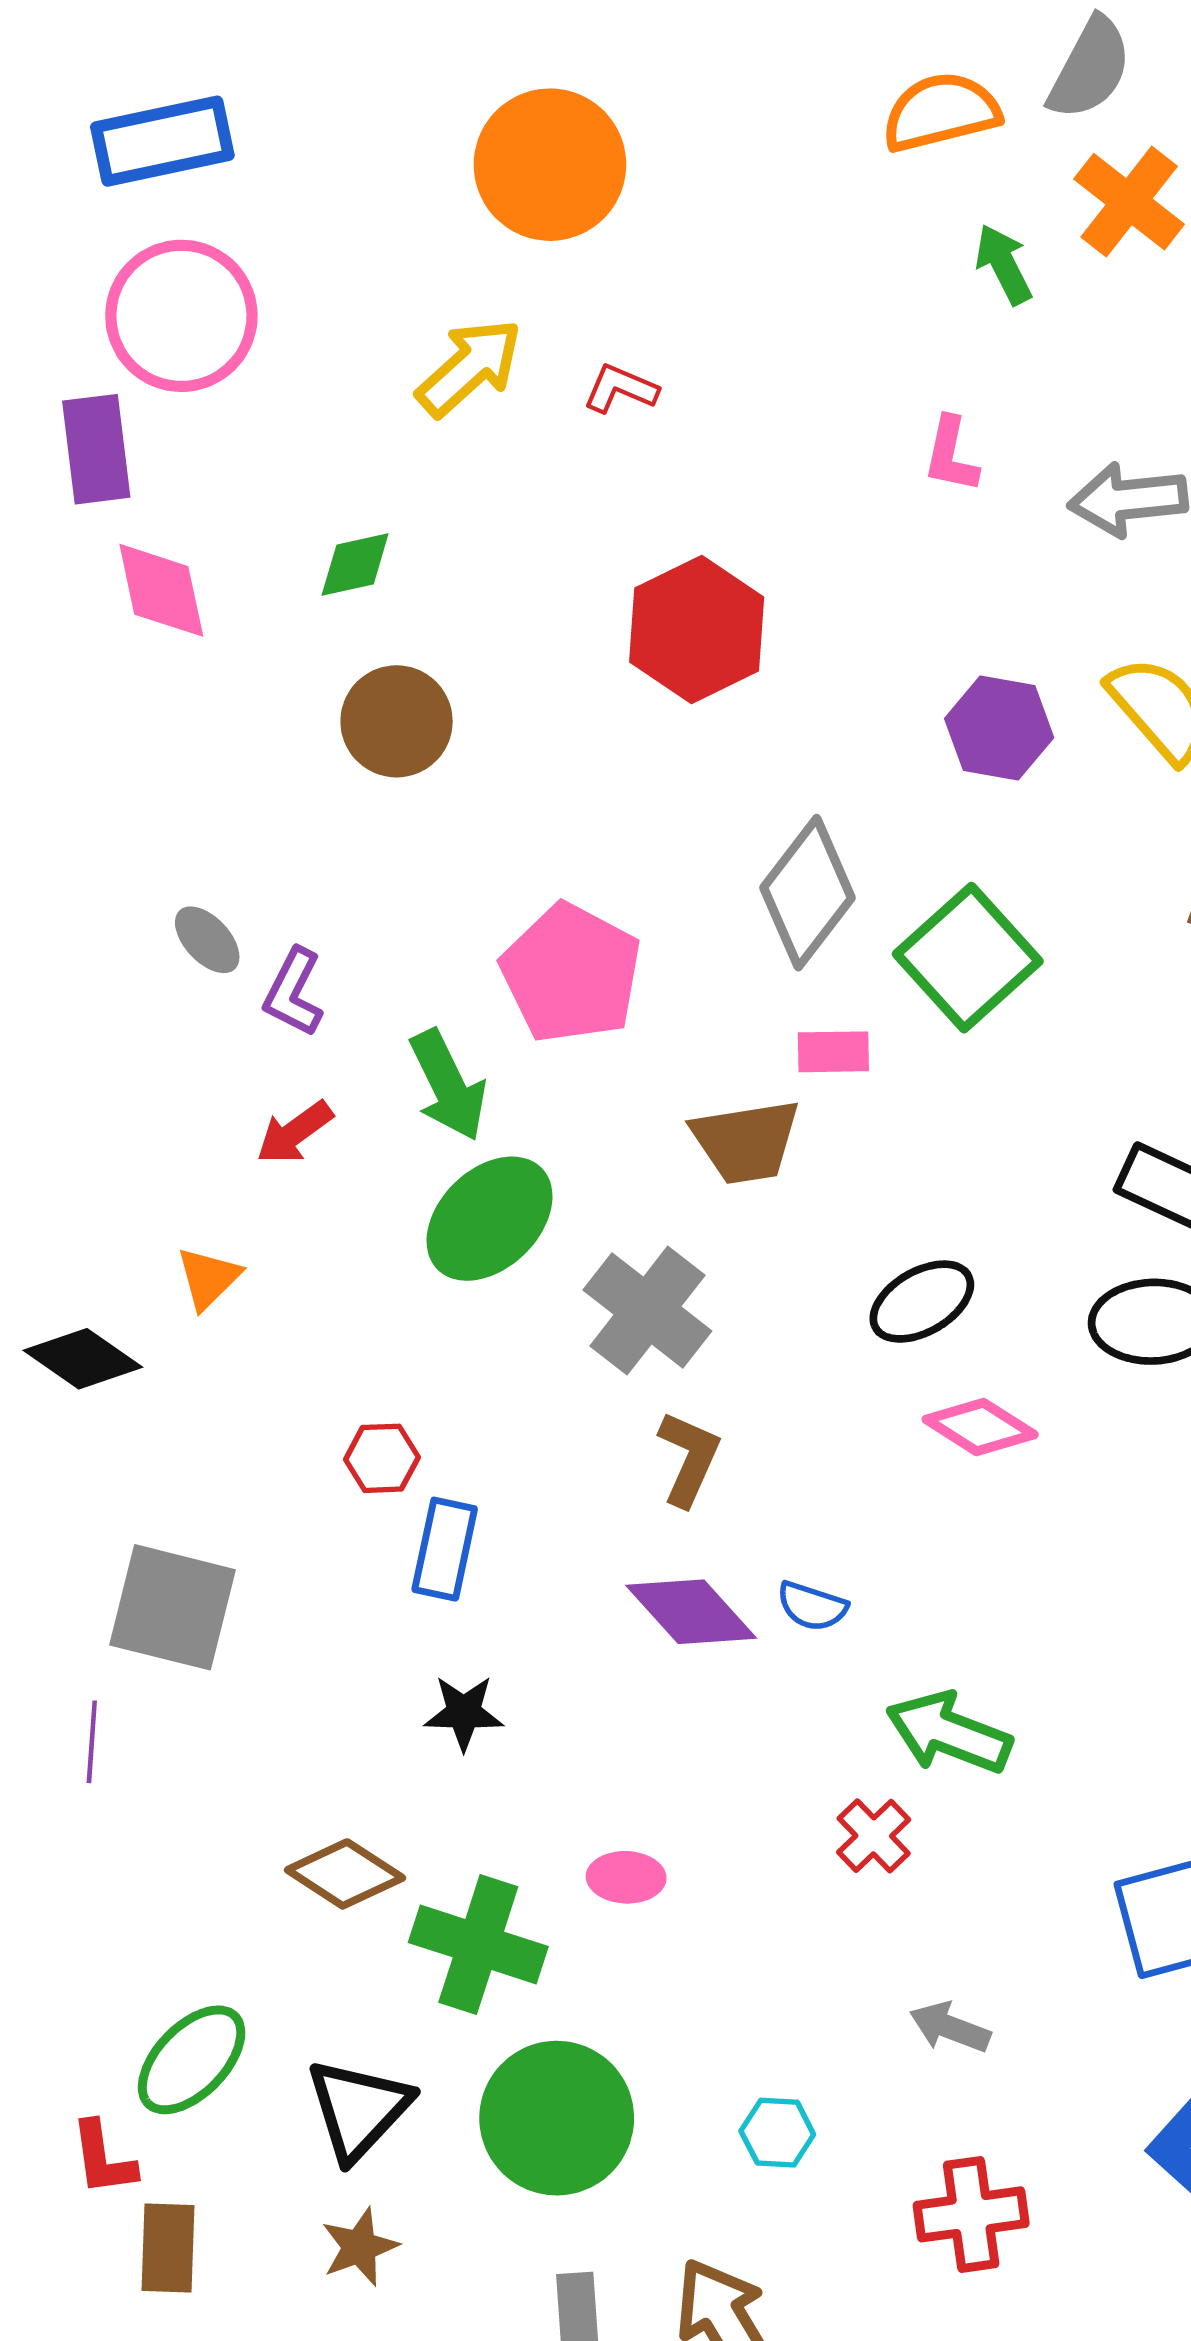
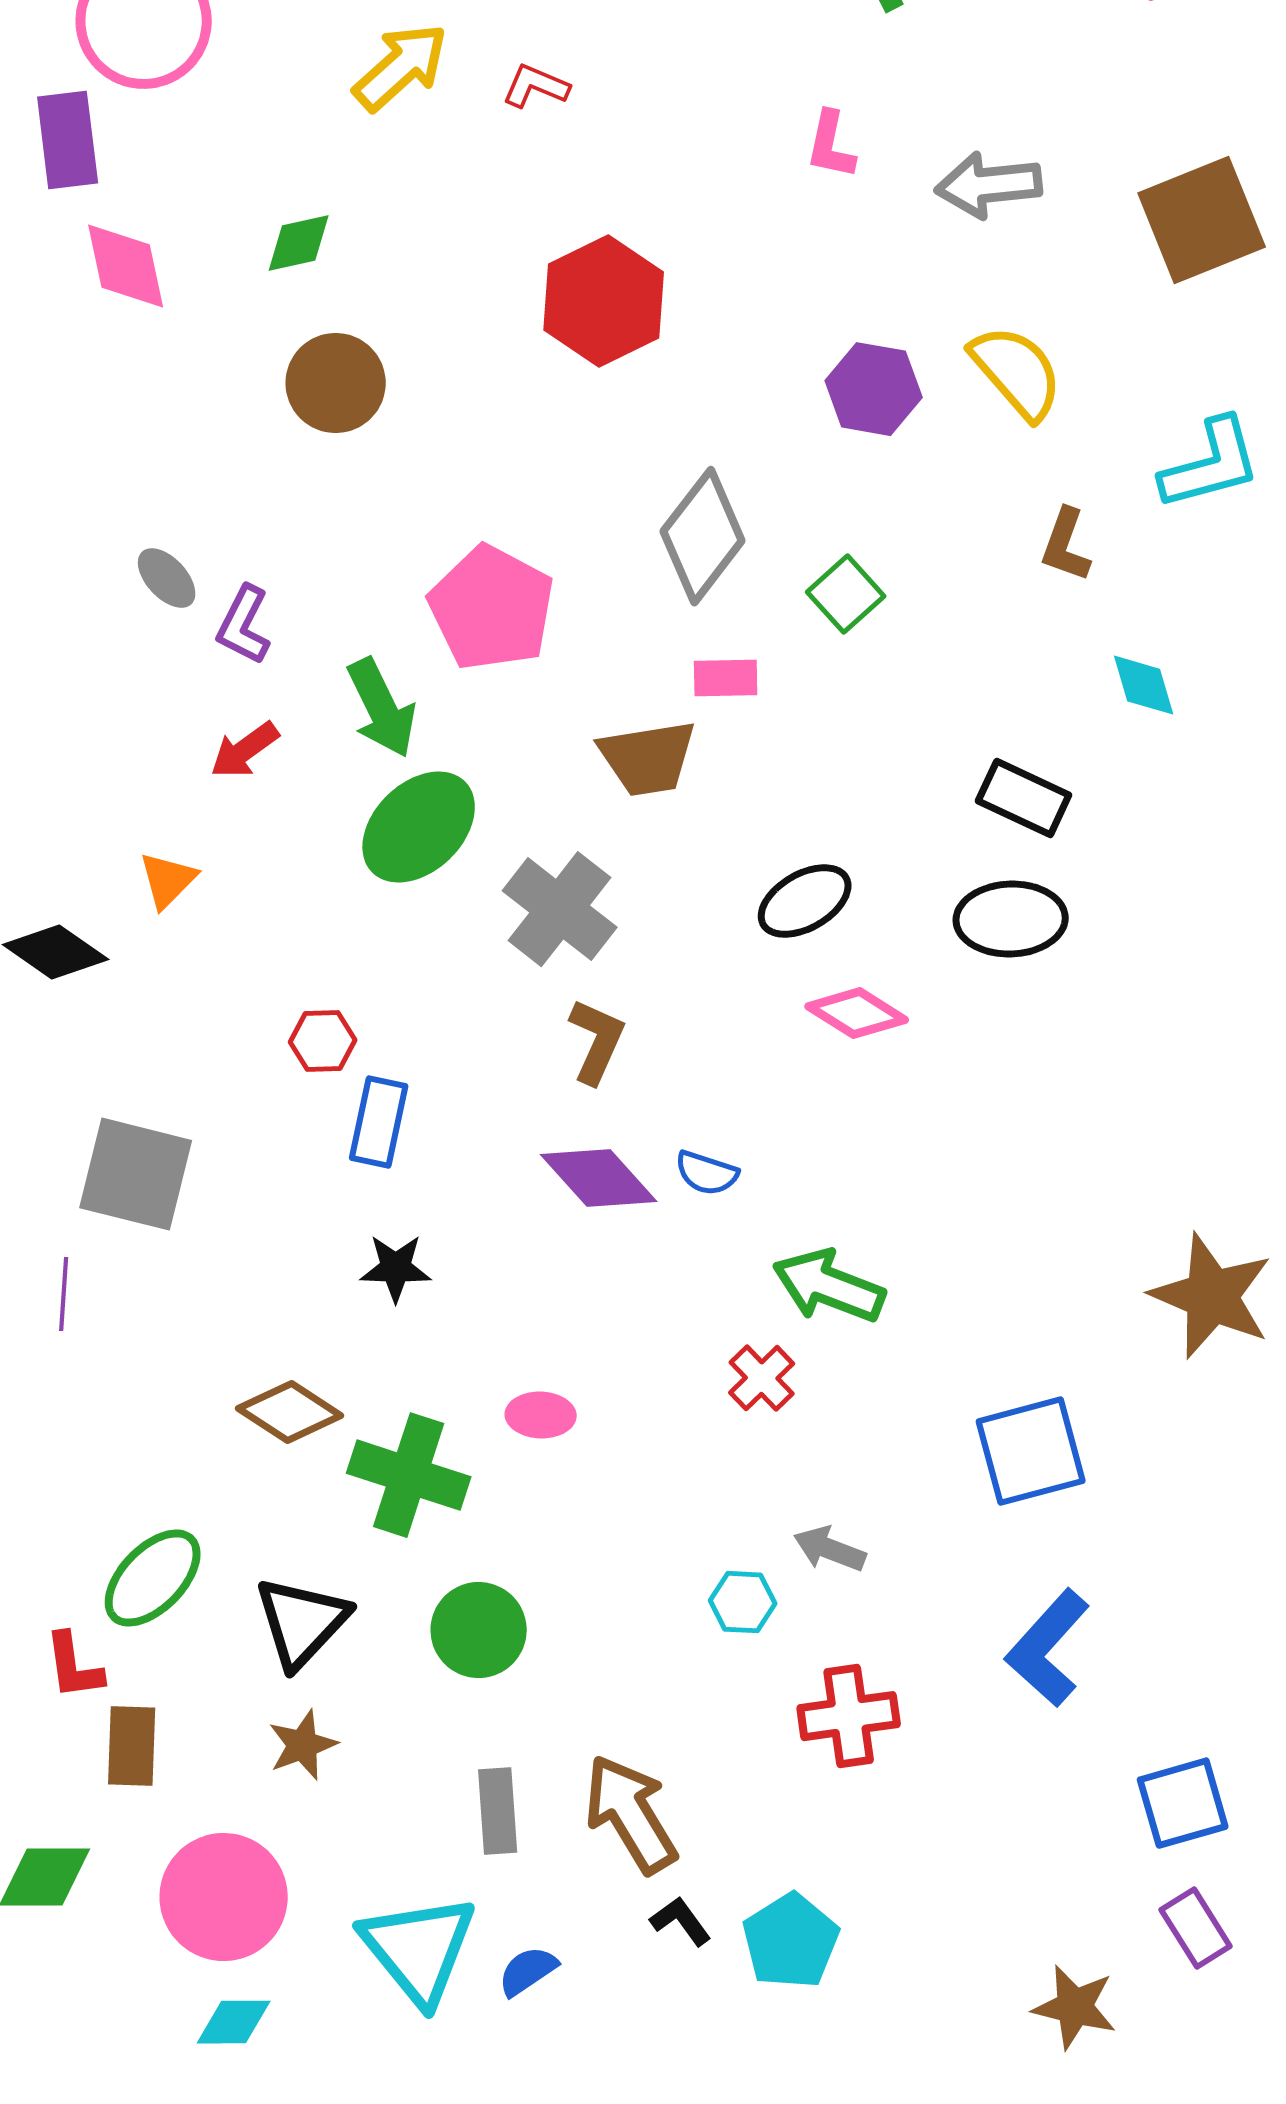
green square: (968, 958) -> (846, 594), size x0.6
green circle: (557, 2118) -> (479, 1630), size x0.7
cyan hexagon: (777, 2133) -> (743, 1602), moved

